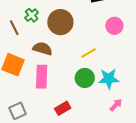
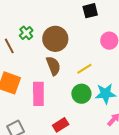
brown semicircle: (43, 49) -> (53, 66), moved, turned 54

